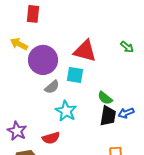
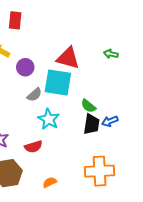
green arrow: (127, 47) -> (111, 54), turned 152
purple circle: (43, 60) -> (25, 67), size x0.6
cyan square: (75, 75) -> (58, 82), size x1.6

